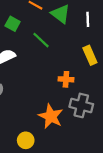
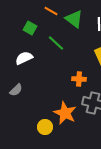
yellow circle: (26, 140) -> (45, 127), moved

